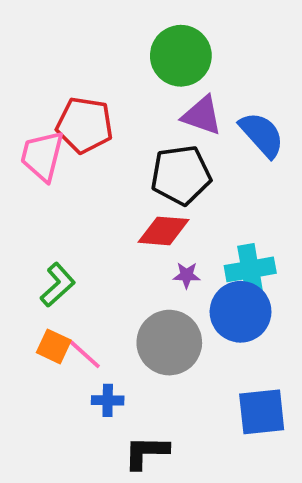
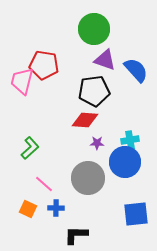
cyan cross: (250, 269) -> (130, 140), size x0.7
orange square: (54, 346) -> (28, 209), moved

